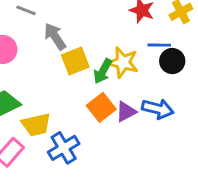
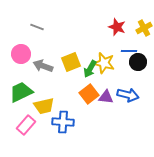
gray arrow: (55, 36) -> (43, 66), moved, turned -36
purple triangle: (126, 112) -> (106, 97), turned 35
blue cross: (64, 148) -> (63, 122), turned 35

